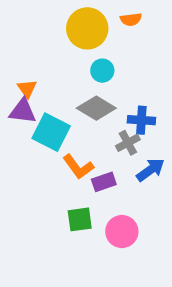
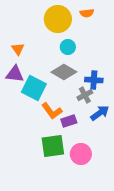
orange triangle: (27, 89) -> (18, 49), moved
green square: (80, 219) -> (53, 146), size x1.4

